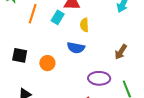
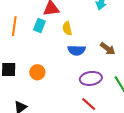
blue semicircle: (76, 48) -> (77, 50), moved
brown arrow: (121, 52) -> (108, 49), turned -77

